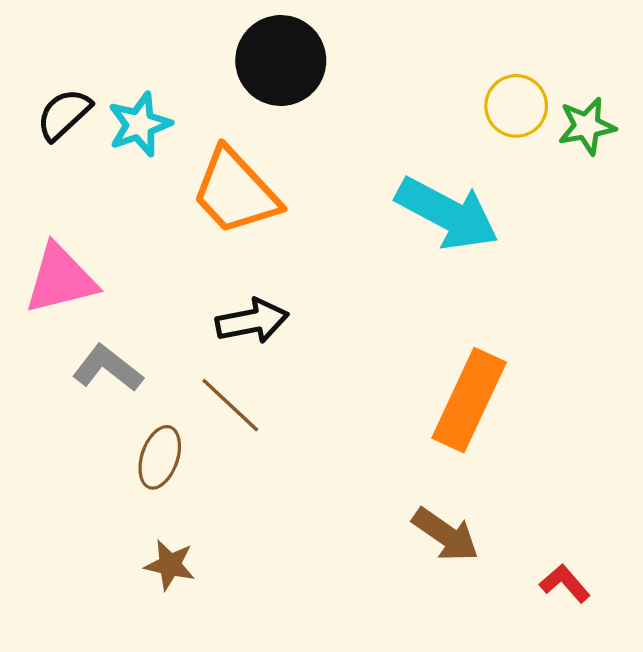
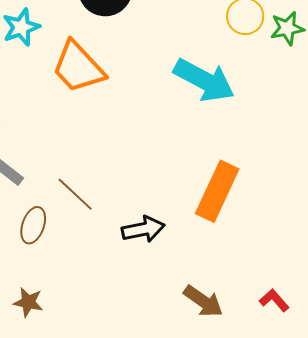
black arrow: (252, 321) -> (143, 229), moved
brown arrow: (446, 535) -> (203, 301), moved
brown star: (170, 565) -> (28, 302), moved

